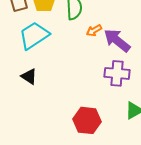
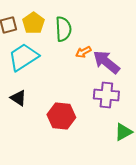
red hexagon: (87, 120) -> (61, 116), moved

